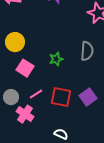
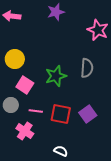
green star: (56, 59) -> (56, 76), size x1.5
pink line: (36, 94) -> (36, 111), turned 40
gray circle: (11, 97) -> (11, 105), moved

